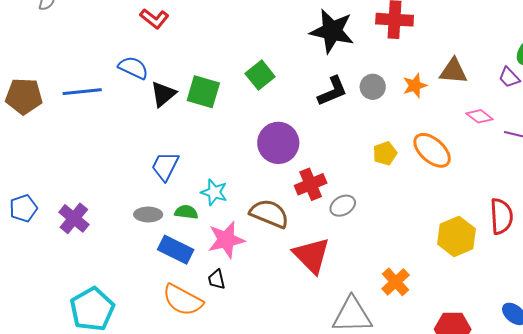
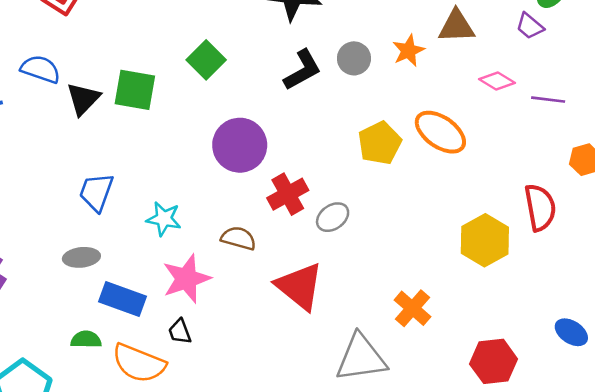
yellow pentagon: (385, 153) -> (380, 143), size x1.4
green semicircle: (186, 212) -> (86, 340), moved
brown semicircle: (269, 214) -> (239, 238), size x0.7

